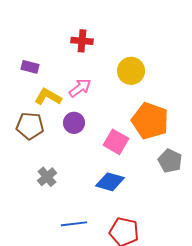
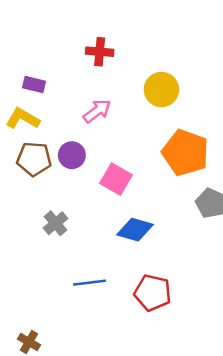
yellow L-shape: (48, 97) -> (23, 119), moved
purple circle: (74, 123) -> (72, 155), moved
pink square: (116, 142) -> (116, 179), moved

